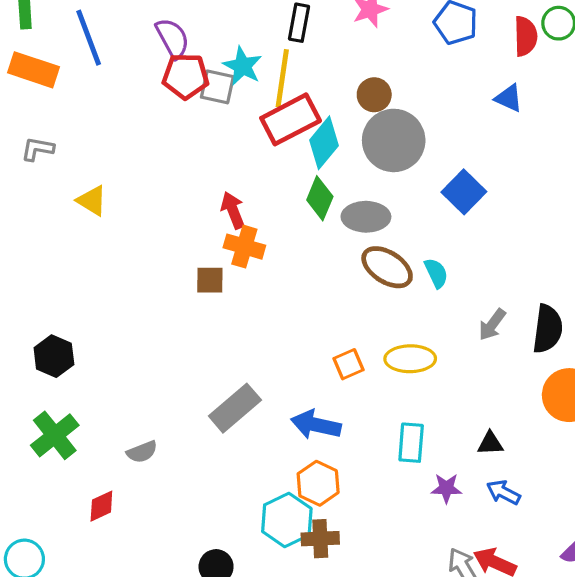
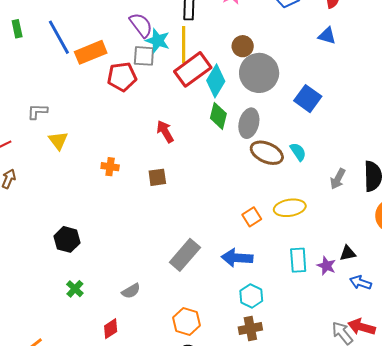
purple semicircle: (173, 38) -> (141, 25), moved
orange rectangle: (34, 70) -> (91, 52), moved, turned -32
red pentagon: (186, 76) -> (122, 77), moved
yellow triangle: (92, 201) -> (58, 141), moved, turned 30
gray ellipse: (366, 217) -> (249, 123), turned -68
orange cross: (244, 247) -> (110, 167), moved, size x0.7
green cross: (55, 435) -> (75, 289), size x0.6
orange hexagon: (318, 483) -> (186, 322), moved
purple star: (446, 488) -> (326, 266), moved, turned 30
cyan hexagon: (287, 520) -> (251, 296), moved, size x0.7

